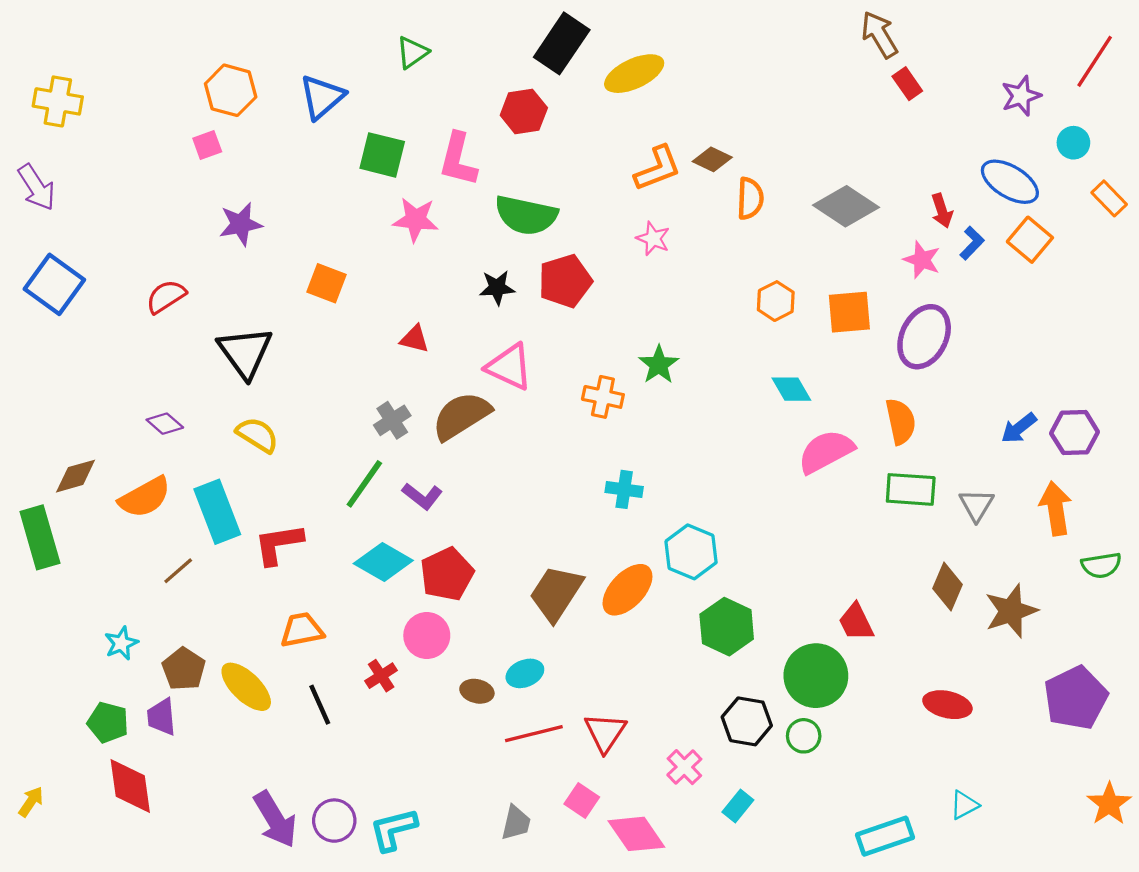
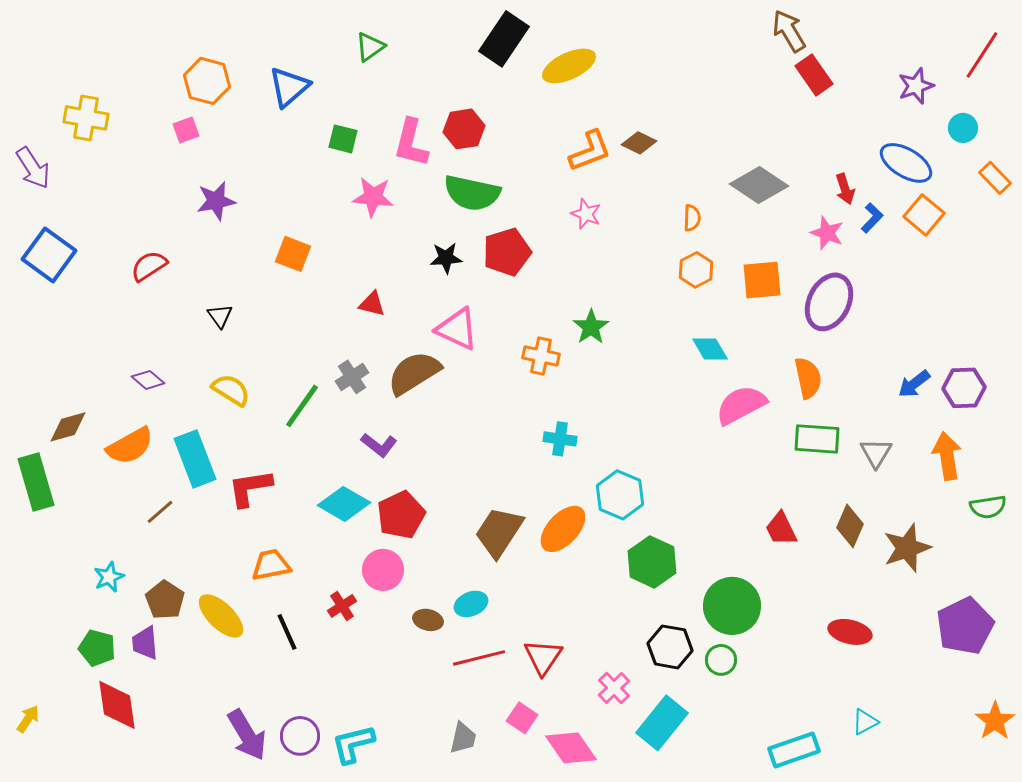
red rectangle: (907, 84) -> (814, 75), size x1.4
yellow cross: (58, 101) -> (86, 118), moved
red hexagon: (524, 111) -> (464, 129), moved
green square: (382, 155) -> (343, 139), size x0.7
orange semicircle: (750, 198) -> (692, 218), moved, size x0.7
black triangle: (245, 352) -> (220, 316), size x0.5
green line: (364, 484) -> (302, 406), moved
red trapezoid: (856, 622) -> (781, 529), moved
cyan rectangle: (738, 806) -> (662, 723), size x1.8

